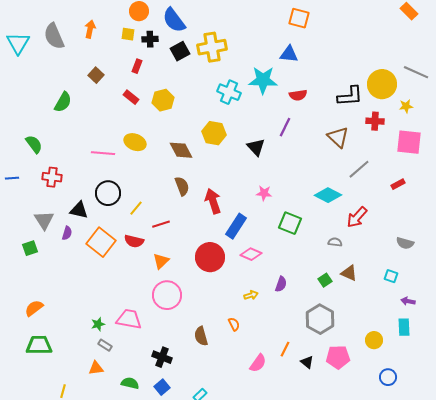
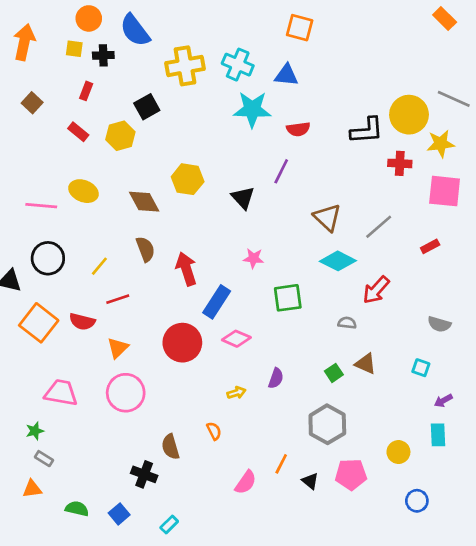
orange arrow: (90, 29) -> (24, 42), size x1.5
black square: (180, 51) -> (147, 107), moved
cyan cross: (229, 92) -> (238, 65), moved
yellow star: (406, 106) -> (441, 144), size x1.5
brown triangle: (338, 137) -> (327, 217), moved
yellow line: (136, 208) -> (99, 266), moved
green square: (290, 223) -> (288, 298), turned -30
purple arrow: (408, 301) -> (443, 401), turned -40
pink trapezoid: (129, 319) -> (61, 393), moved
black cross: (162, 357) -> (144, 474), moved

